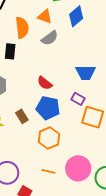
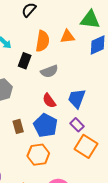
orange triangle: (45, 16) -> (67, 37), turned -42
gray semicircle: (50, 38) -> (49, 71), moved
blue trapezoid: (86, 73) -> (77, 99), moved, turned 95

